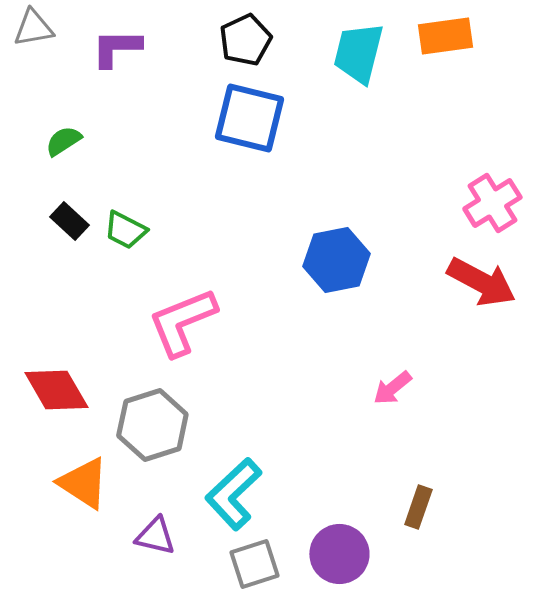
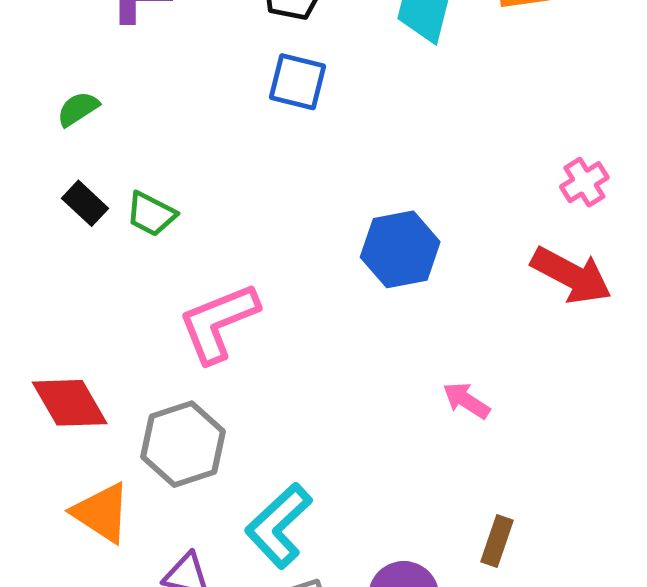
blue square: (249, 118) -> (297, 82), size x0.7
pink cross: (492, 203) -> (584, 182), size x0.7
pink arrow: (392, 388) -> (466, 401), turned 72

